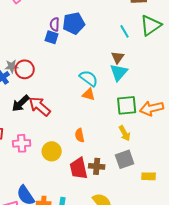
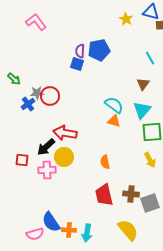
cyan triangle: (119, 72) -> (142, 110), moved
black arrow: (21, 103) -> (46, 147), moved
red arrow: (40, 106) -> (65, 133), turned -30
yellow circle: (52, 151) -> (64, 157), moved
gray square: (125, 159) -> (150, 203), moved
brown cross: (97, 166) -> (131, 194), moved

